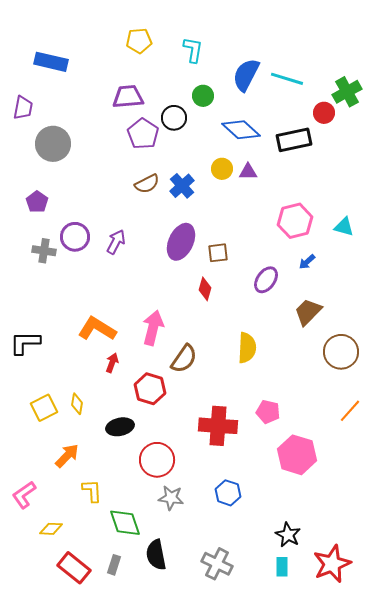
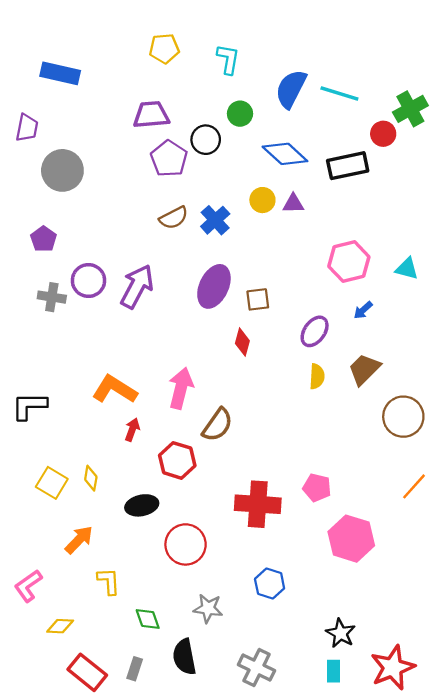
purple arrow: (116, 242) -> (137, 286), size x1.5
yellow semicircle: (247, 348) -> (317, 376), moved, size x0.7
yellow square: (44, 408) -> (52, 483), turned -32
gray star: (171, 498) -> (208, 608), moved
green diamond: (125, 523) -> (148, 619), size x0.7

